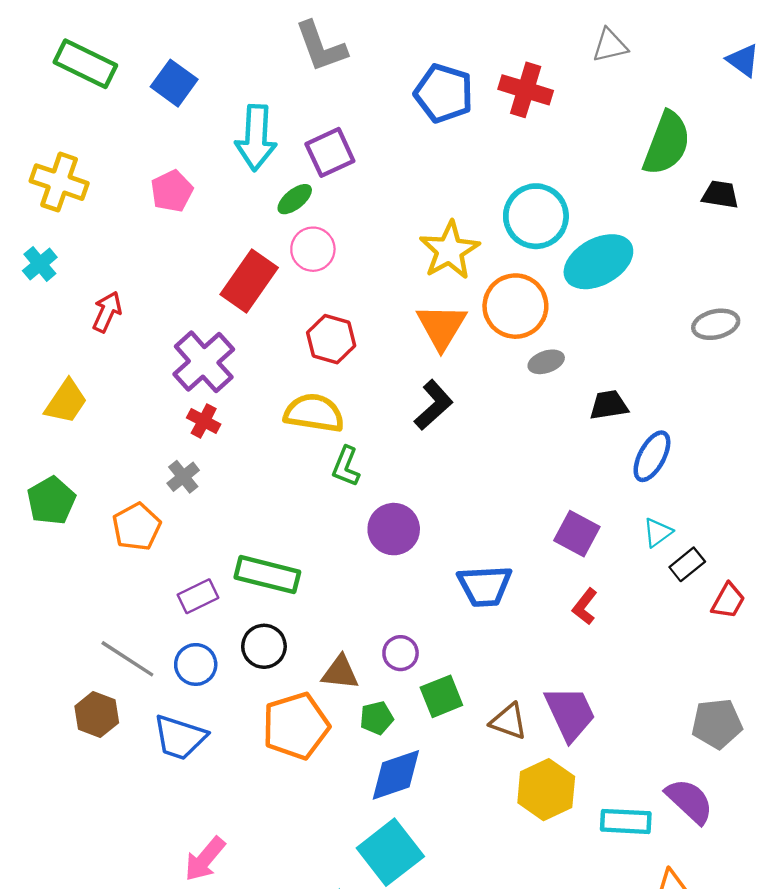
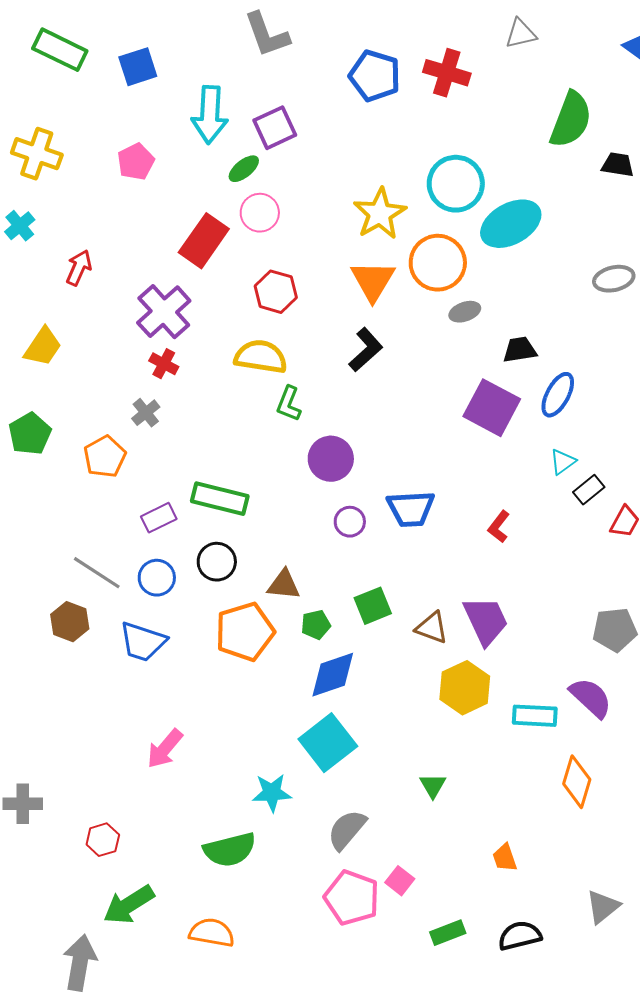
blue square: (174, 83) -> (138, 67), turned 36
purple square: (577, 534) -> (492, 408), moved, size x1.4
purple circle: (401, 653) -> (350, 522), moved

